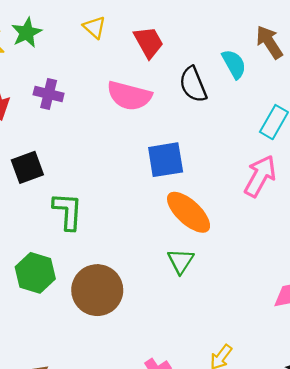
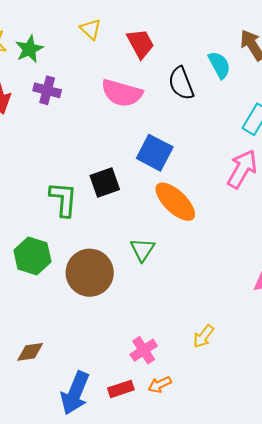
green star: (27, 33) -> (29, 49), moved
blue square: (166, 160) -> (155, 153), turned 36
black square: (27, 167) -> (105, 182), moved
green triangle: (181, 261) -> (142, 250), moved

